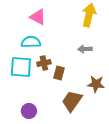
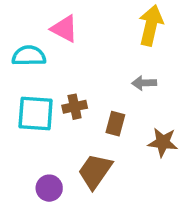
cyan semicircle: (31, 42) -> (29, 56), moved
brown rectangle: (59, 73) -> (115, 124), moved
brown trapezoid: (72, 101) -> (95, 171), moved

